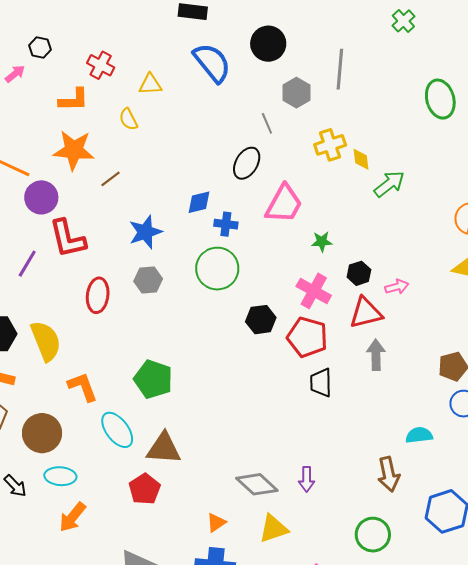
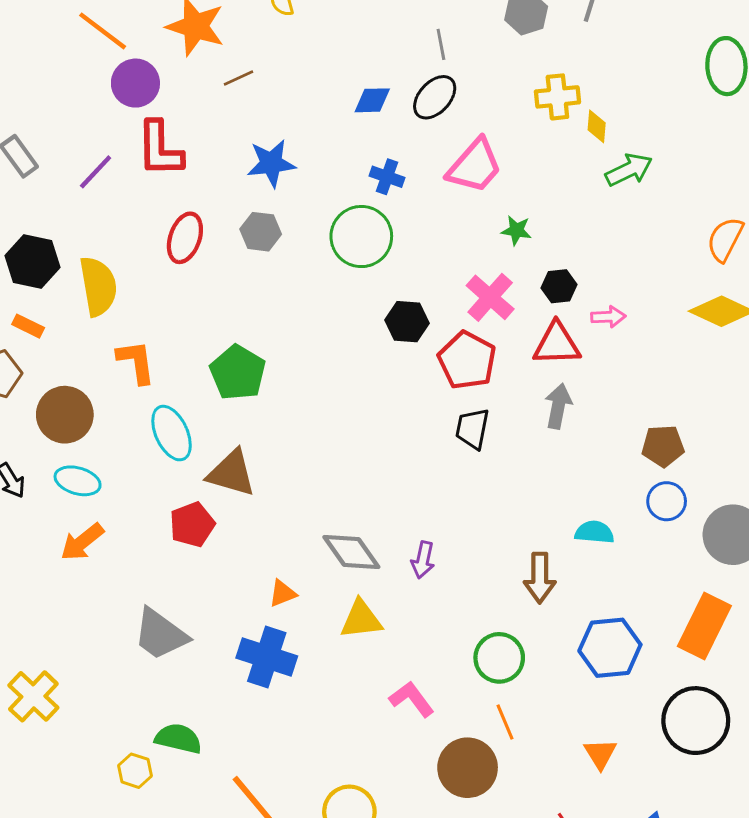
gray line: (267, 123) -> (441, 44), moved
blue diamond: (199, 202) -> (372, 100), moved

